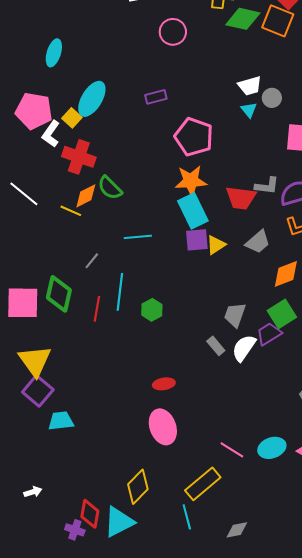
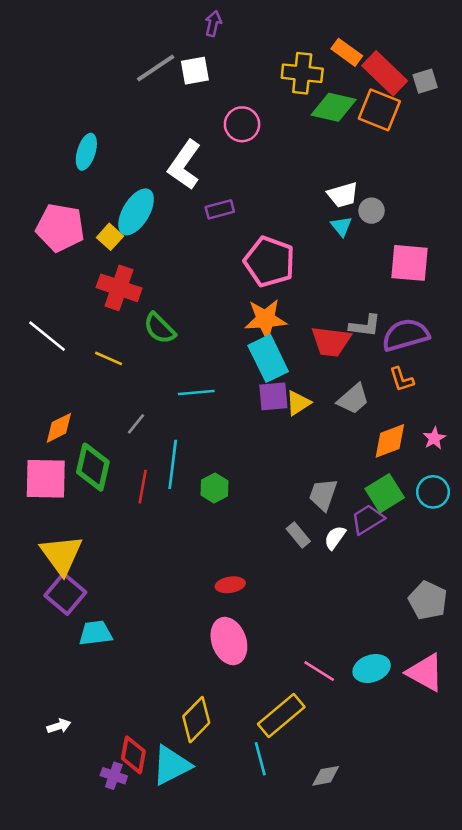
white L-shape: (51, 134) -> (184, 165), moved, size x1.4
orange diamond: (86, 196) -> (59, 428), moved
white semicircle: (244, 348) -> (335, 538), size x0.7

